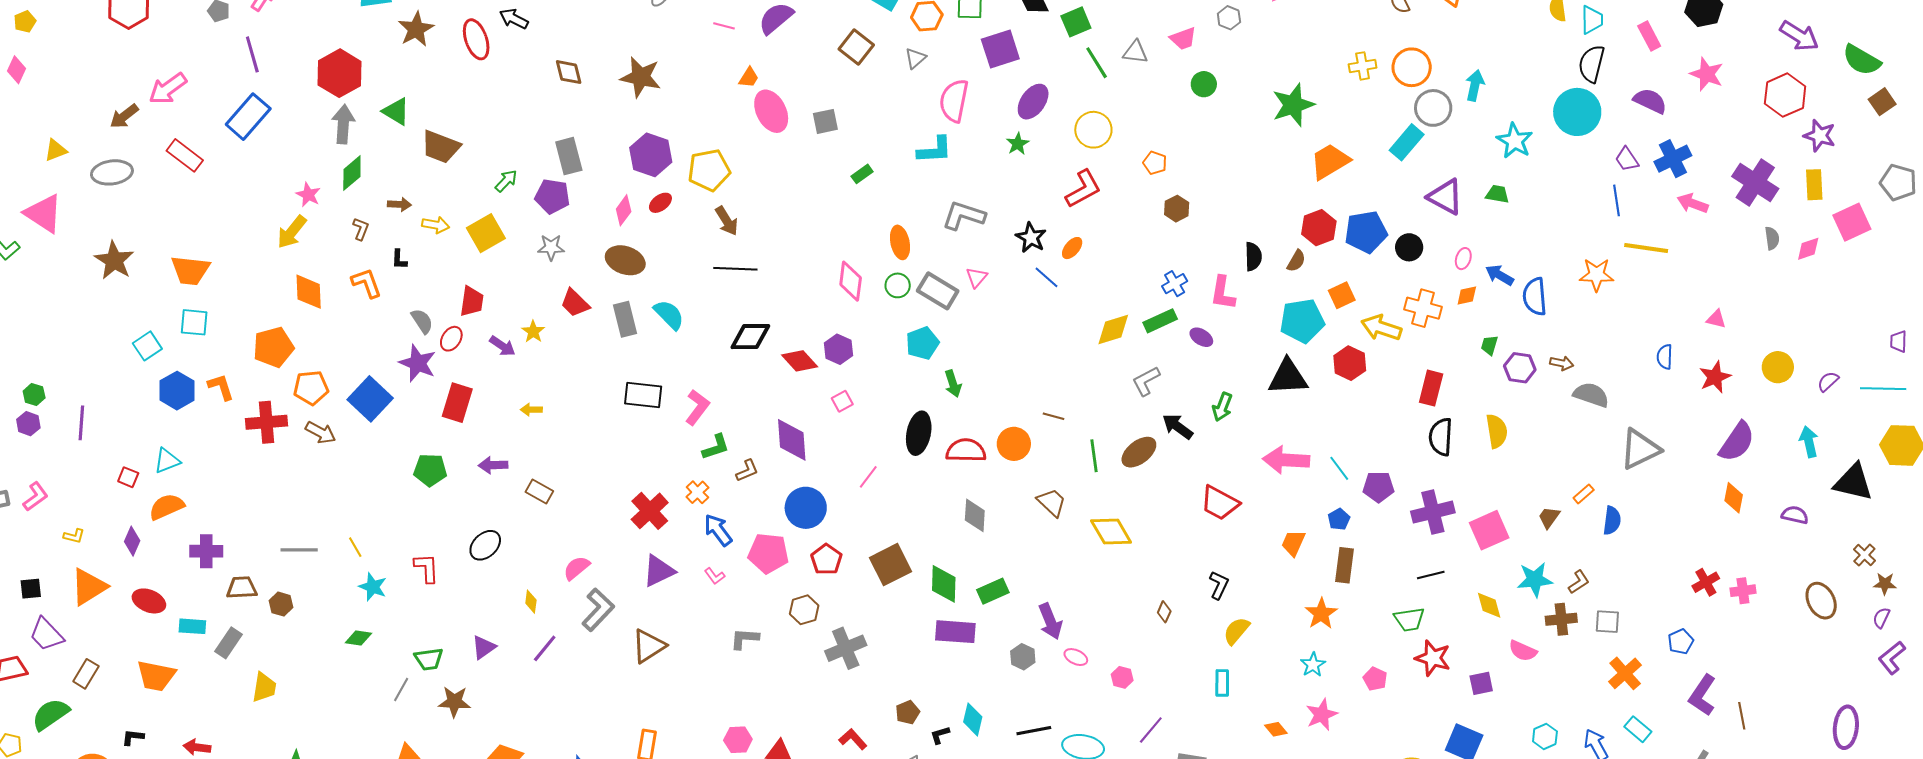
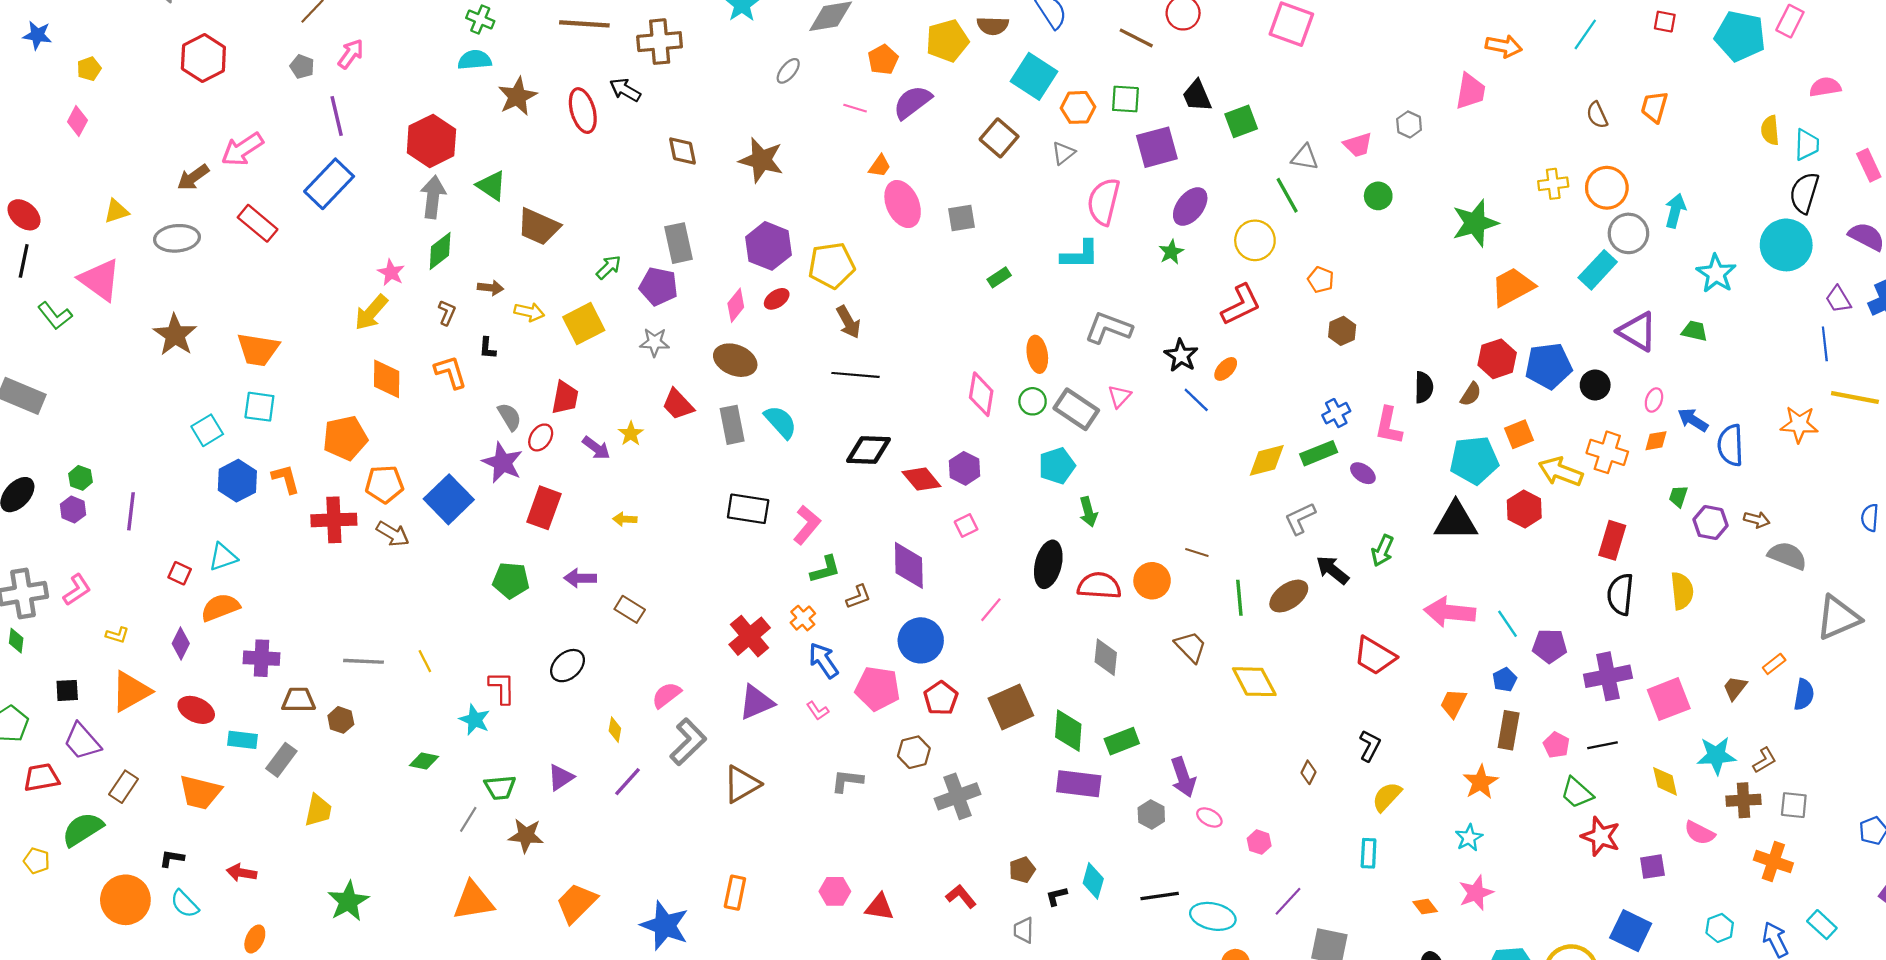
green line: (1097, 63) -> (1287, 195), moved
cyan star: (373, 587) -> (475, 720), moved
green trapezoid: (1409, 619) -> (1577, 793), turned 48
orange cross: (1625, 673) -> (1773, 862), moved, turned -32
pink pentagon: (1375, 679) -> (1556, 745), moved

